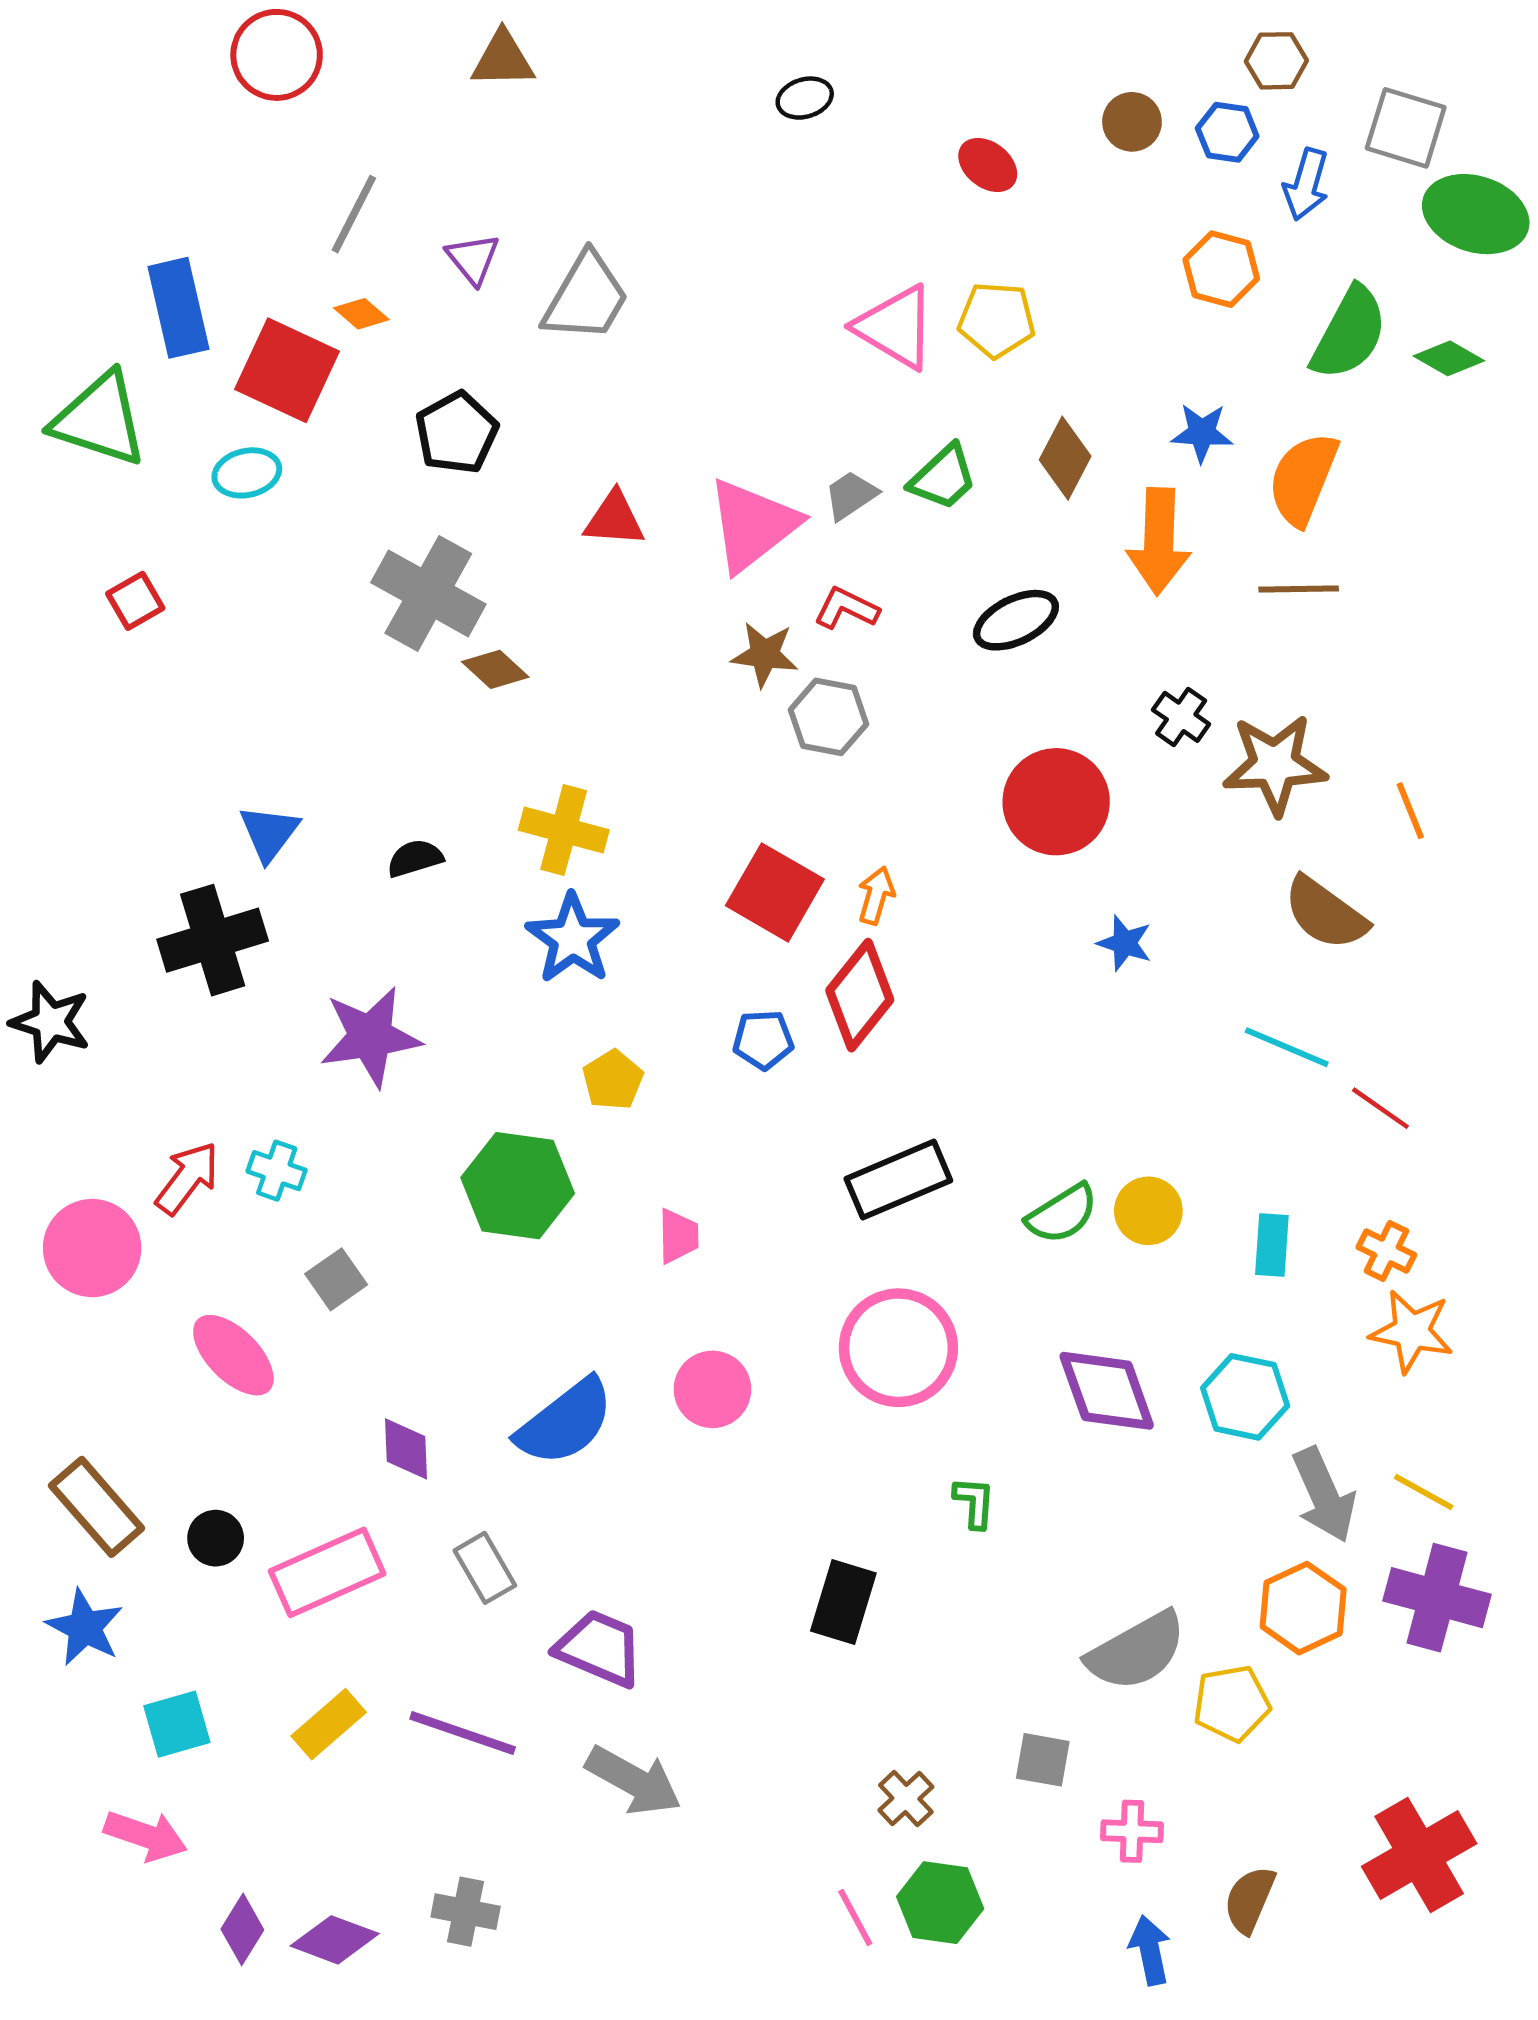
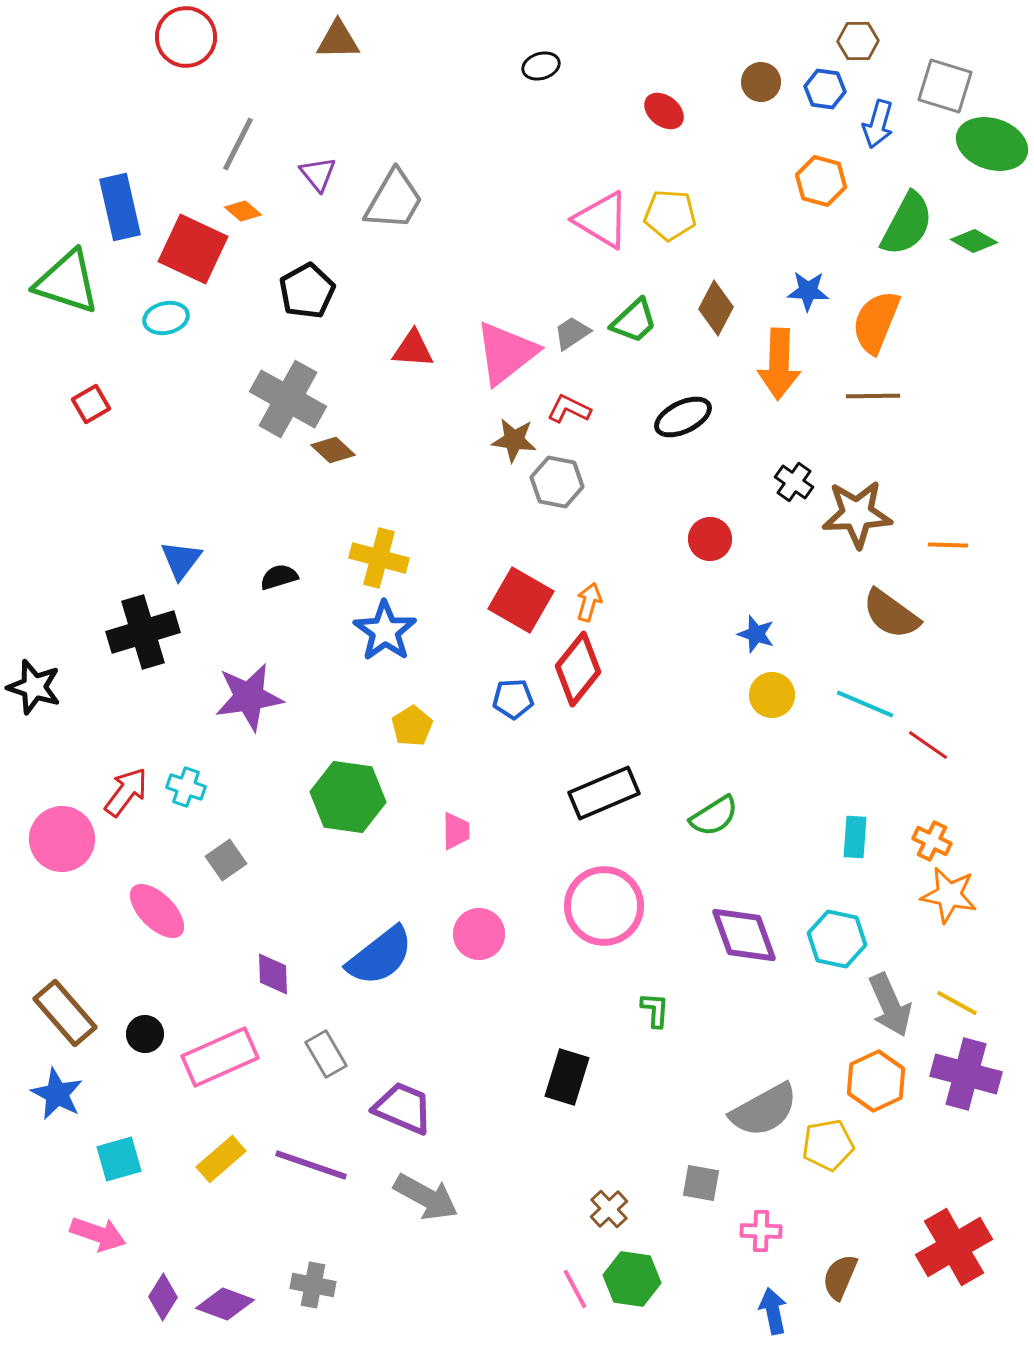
red circle: (1056, 802) -> (710, 539), size x0.6
orange line: (1410, 811) -> (948, 545), turned -66
yellow circle: (1148, 1211) -> (772, 695), moved

